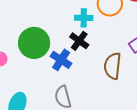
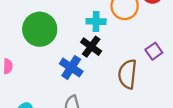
green circle: (34, 43) -> (40, 29), moved

